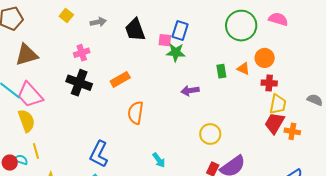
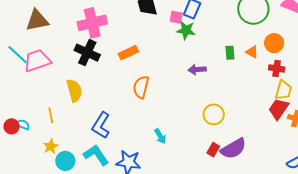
pink cross: (82, 53) -> (92, 23), size x1.8
pink trapezoid: (30, 95) -> (37, 61), turned 108
yellow semicircle: (26, 121) -> (74, 90), moved
yellow line: (36, 151) -> (51, 115), moved

